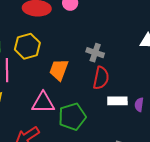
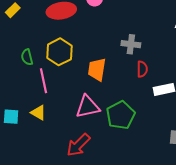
red semicircle: (101, 78) -> (142, 69), size x0.7

